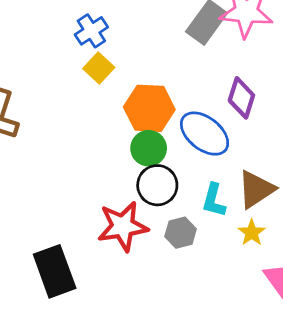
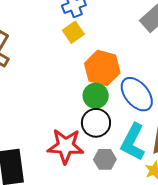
cyan L-shape: (214, 200) -> (133, 142), size x1.5

